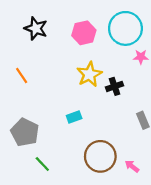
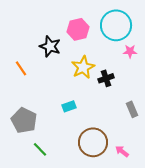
black star: (36, 28) -> (50, 46), moved

